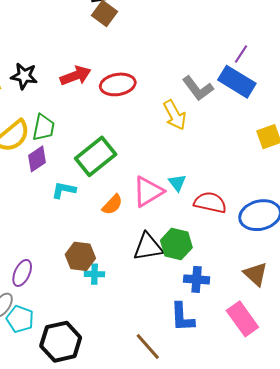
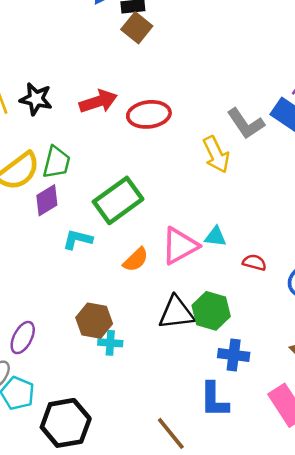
cyan triangle: (177, 183) -> (215, 237), turned -48
red semicircle: (210, 203) -> (254, 263), size x0.6

